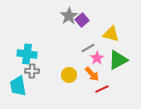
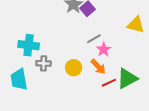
yellow triangle: (111, 34) -> (136, 25), moved
green triangle: (118, 60) -> (127, 78), moved
gray cross: (32, 71) -> (44, 63), moved

